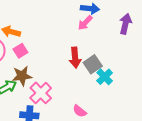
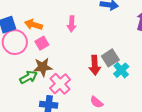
pink arrow: (85, 23) -> (72, 24), moved, turned -42
red arrow: (75, 58) -> (95, 65), moved

